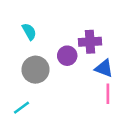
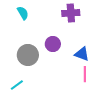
cyan semicircle: (29, 32) -> (23, 13), moved
purple cross: (90, 42) -> (71, 13), moved

